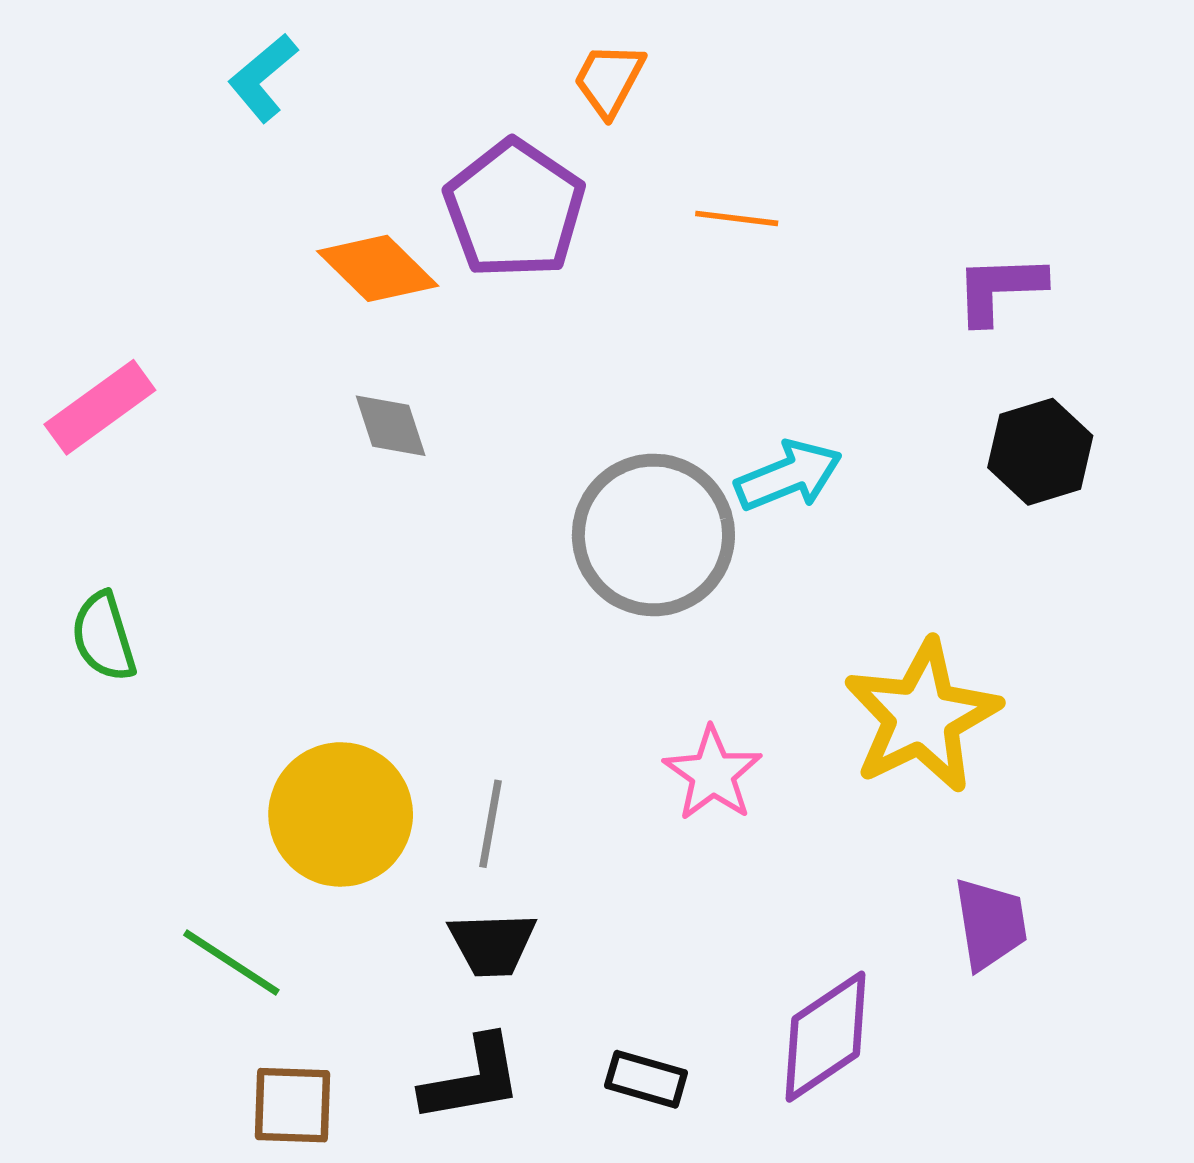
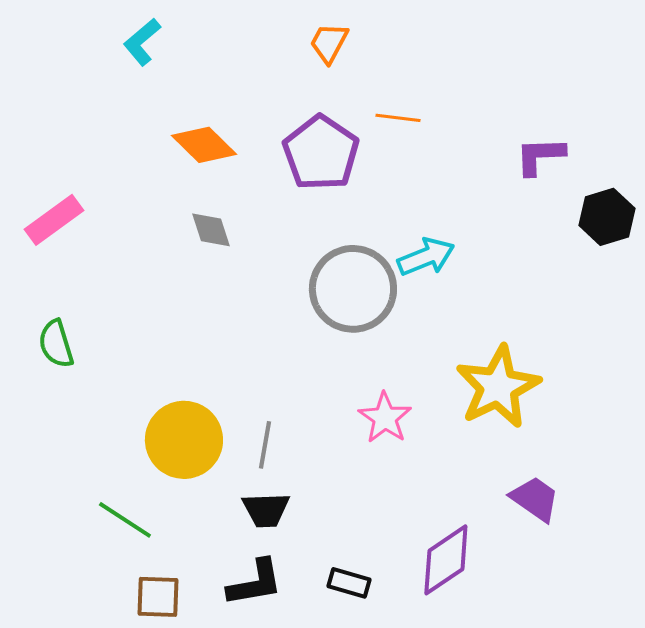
purple pentagon: (515, 209) -> (321, 153), moved
black hexagon: (1040, 452) -> (607, 217), moved
purple trapezoid: (990, 924) -> (535, 499), turned -46

